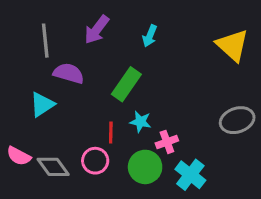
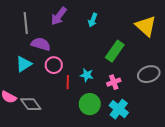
green rectangle: (126, 84) -> (115, 51), moved
pink cross: (167, 142) -> (114, 82), moved
pink circle: (95, 161) -> (54, 65), moved

